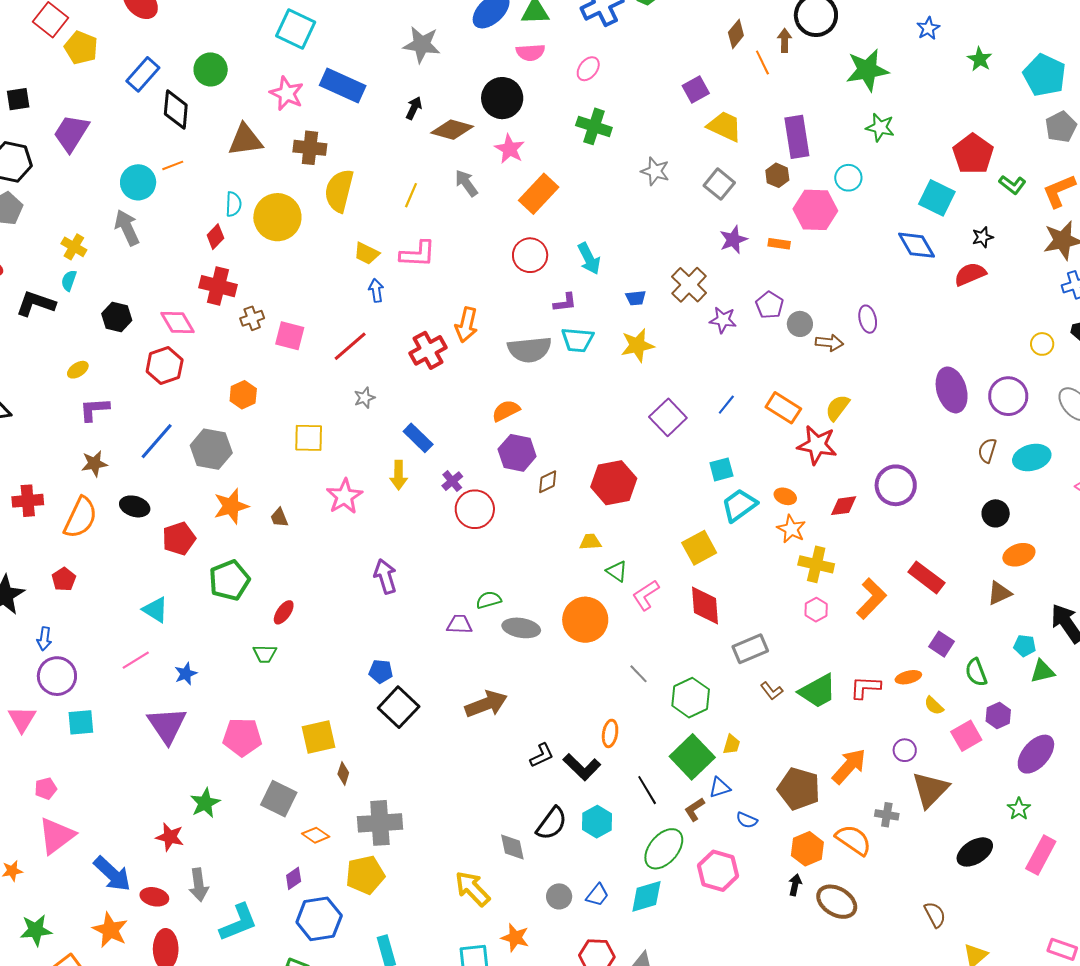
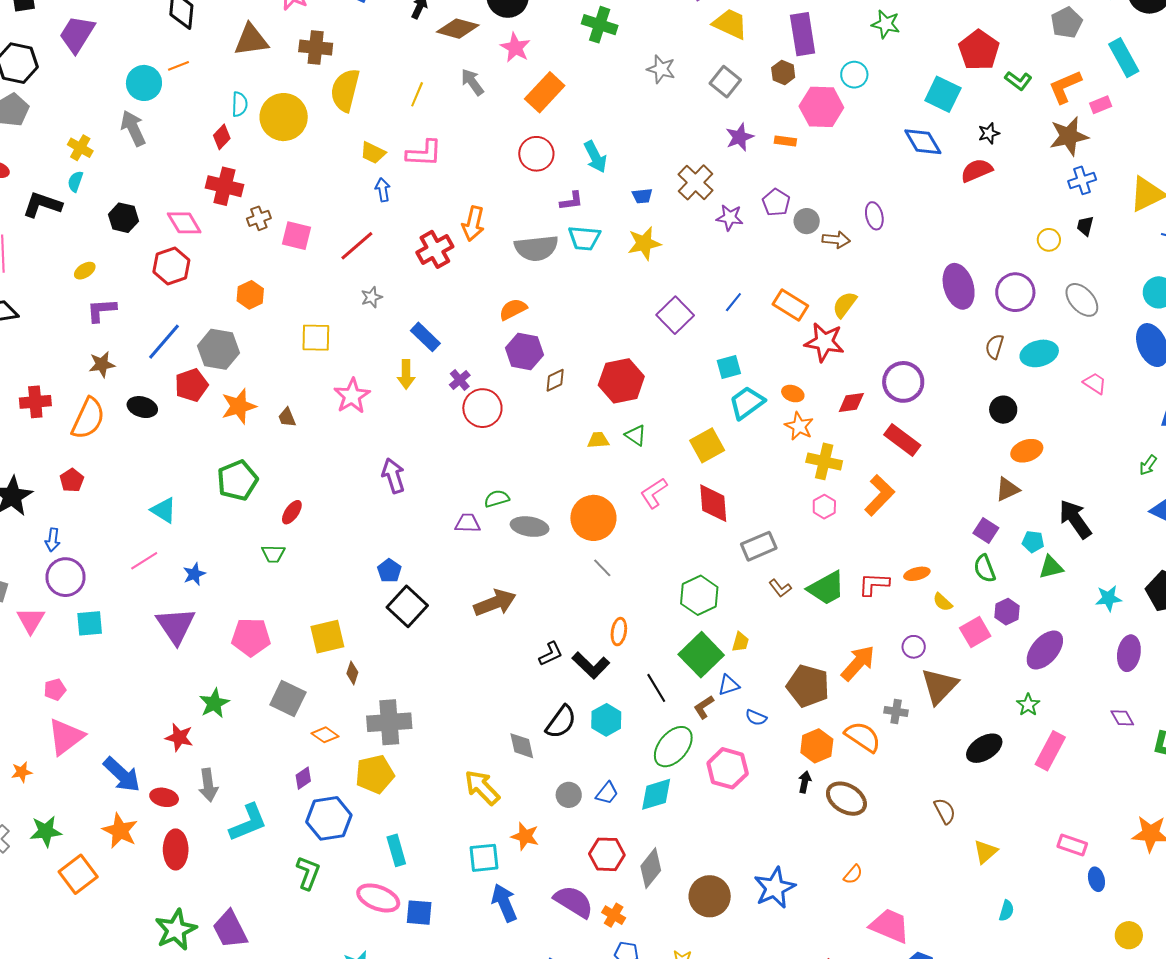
red pentagon: (179, 539) -> (191, 385), moved
green triangle: (617, 571) -> (636, 435), moved
red rectangle: (926, 577) -> (902, 440), moved
purple square: (942, 644) -> (986, 531), moved
blue pentagon: (381, 671) -> (389, 571), turned 30
gray line: (639, 674) -> (602, 568), moved

